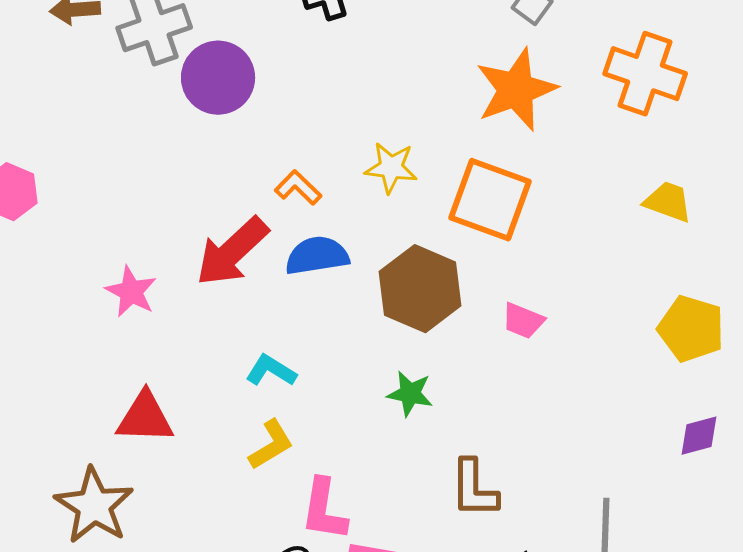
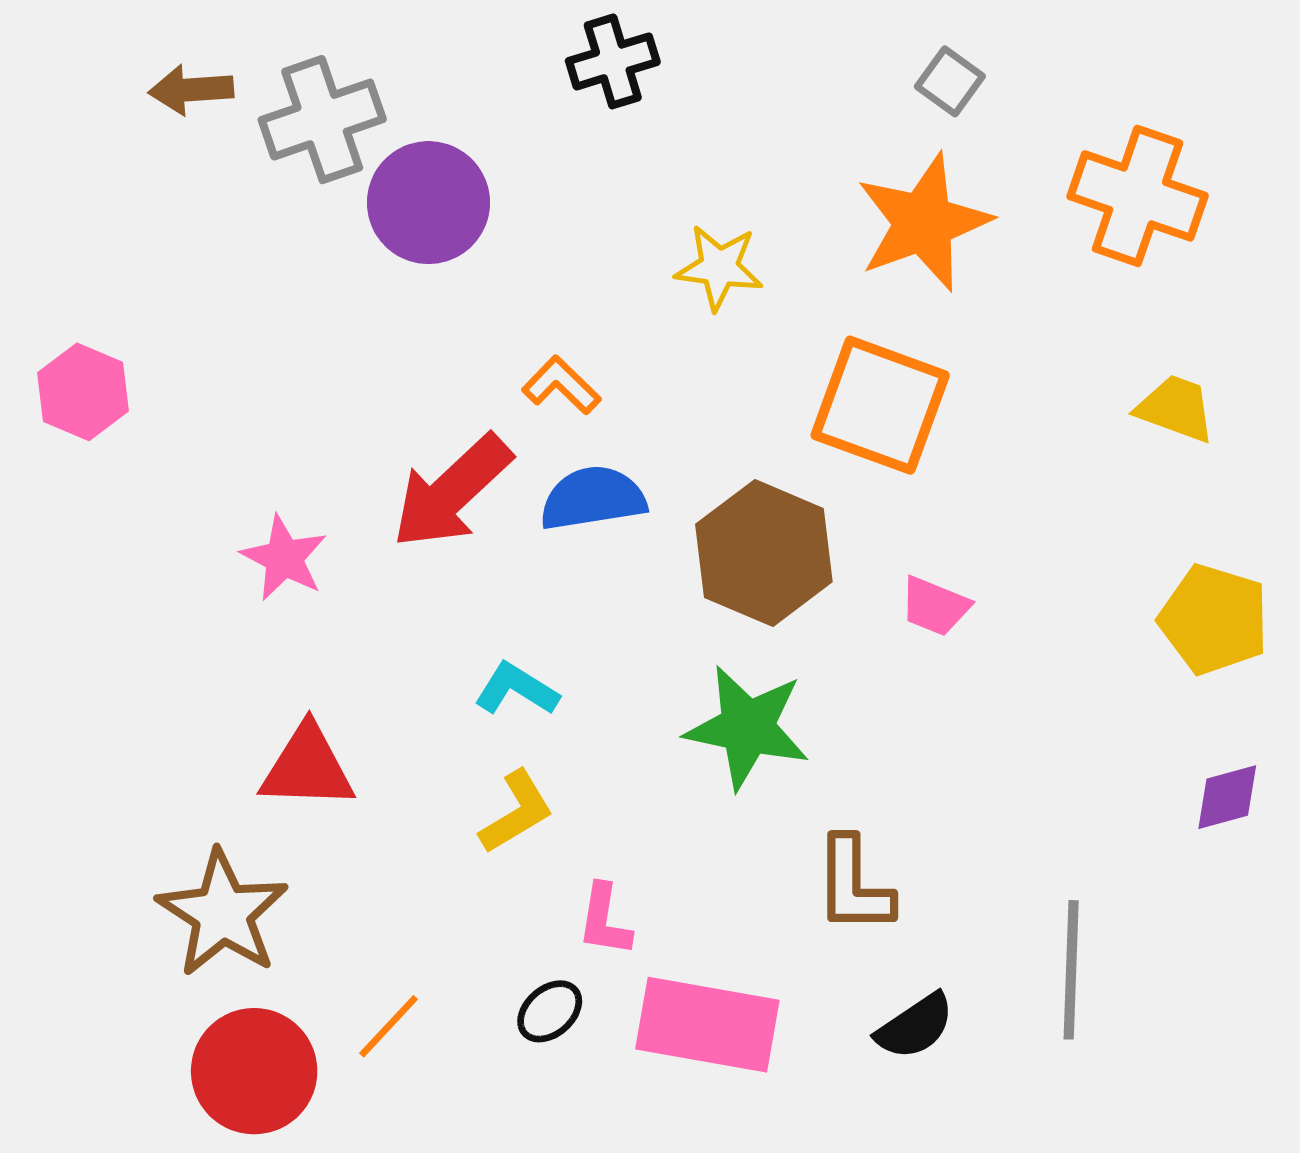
yellow star: (391, 168) -> (719, 267), moved
green star: (410, 394) -> (747, 727), size x1.6
pink L-shape: (324, 510) -> (604, 920), size x0.7

